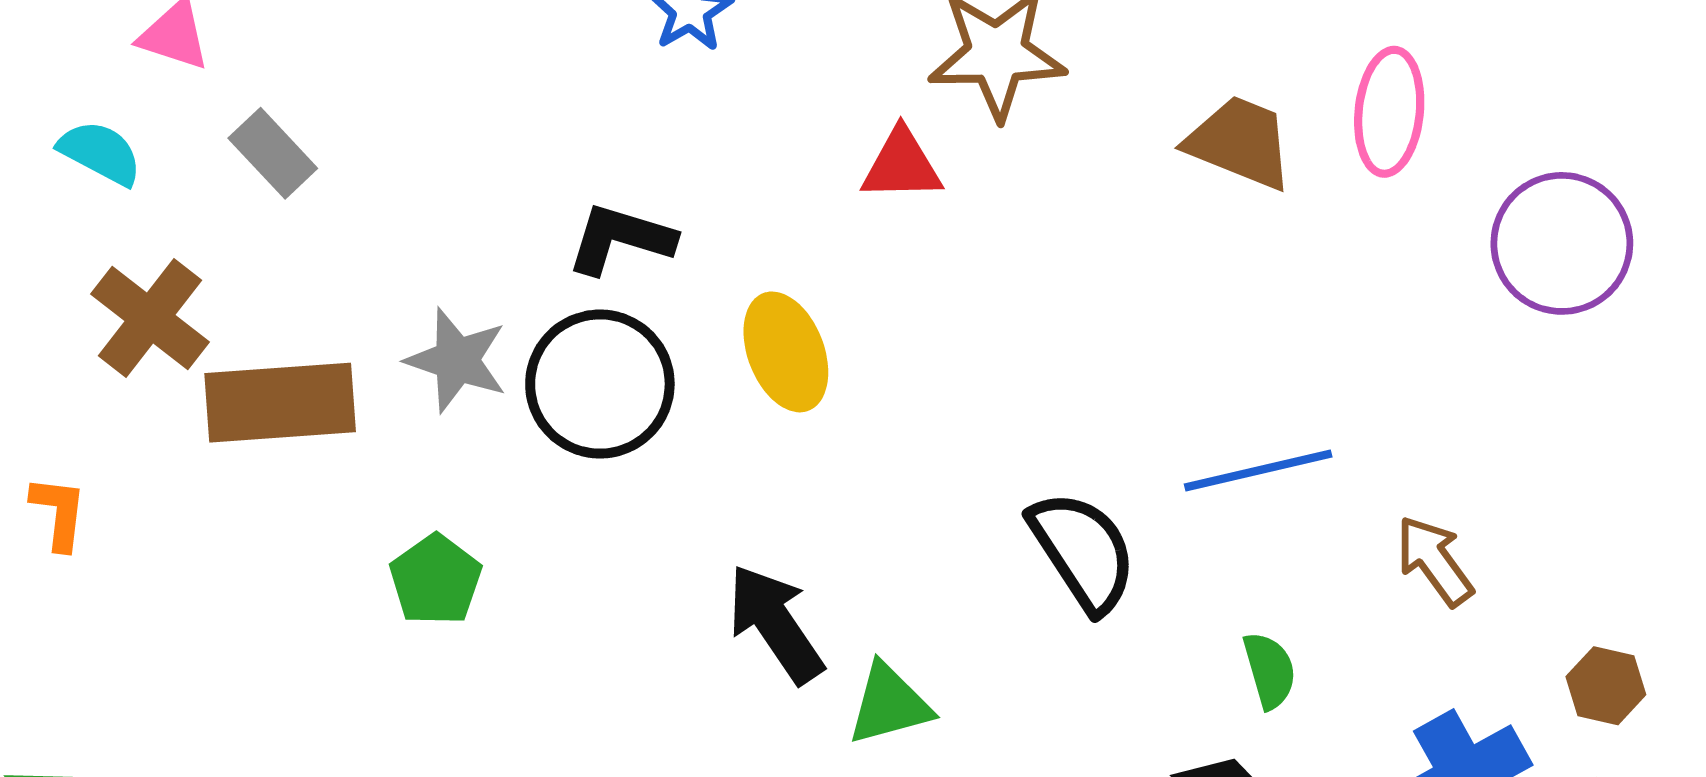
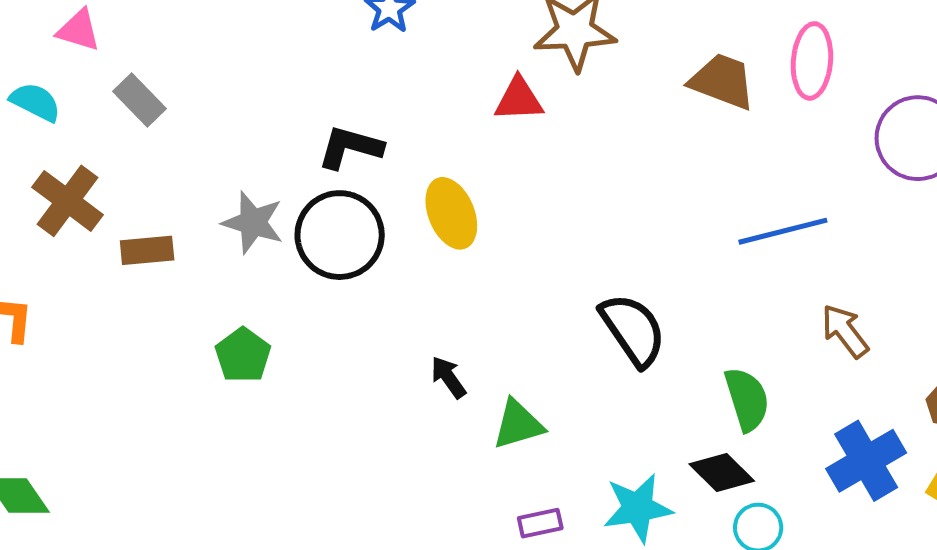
brown rectangle: (280, 403) -> (147, 250), size x0.6
blue line: (1258, 470) -> (783, 231), moved
black arrow: (775, 624) -> (448, 377), size x0.6
green semicircle: (1270, 670) -> (747, 399), size x1.4

